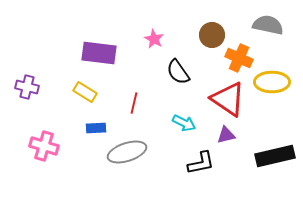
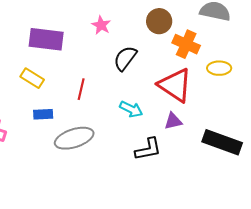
black semicircle: (178, 72) -> (125, 58), turned 72
yellow ellipse: (272, 82) -> (219, 68), size x0.7
black rectangle: (275, 156) -> (222, 142), turned 33

